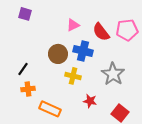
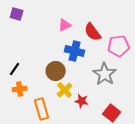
pink pentagon: (127, 30) -> (119, 46), moved
brown circle: (58, 54) -> (56, 71), moved
yellow cross: (73, 76) -> (65, 90), moved, turned 35
orange rectangle: (50, 109) -> (42, 109), turned 50

